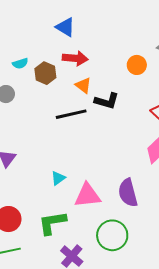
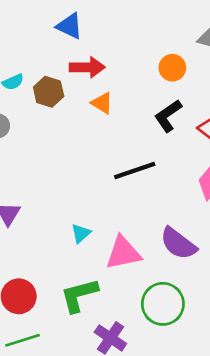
black L-shape: (107, 101) -> (168, 116), moved, turned 135
black line: (71, 114) -> (135, 171), moved
purple semicircle: (128, 193) -> (178, 244), turned -32

